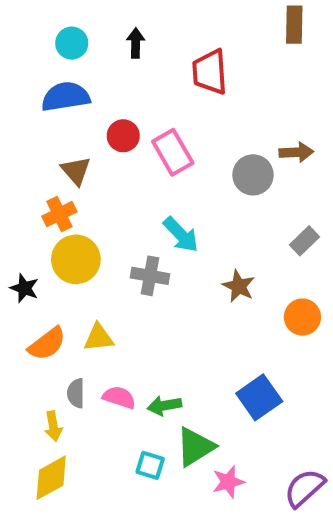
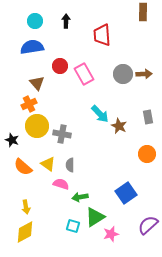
gray circle: (253, 175) -> (123, 74), moved
cyan arrow: (181, 235) -> (100, 114), moved
gray rectangle: (304, 241) -> (148, 117), turned -56
gray cross: (150, 276) -> (62, 134), moved
brown star: (239, 286) -> (119, 126), moved
yellow triangle: (99, 338) -> (48, 164), turned 42
orange semicircle: (47, 344) -> (23, 167), turned 78
gray semicircle: (76, 393) -> (70, 165), moved
pink semicircle: (119, 397) -> (61, 184), moved
purple semicircle: (304, 488) -> (148, 225), moved

